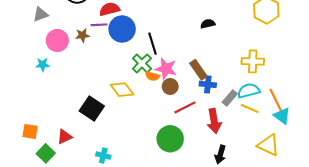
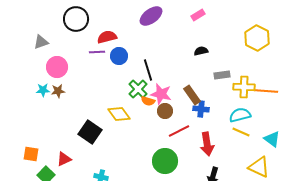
blue circle: (122, 29) -> (119, 56), size x0.7
brown star: (82, 35) -> (58, 91), moved
gray rectangle: (230, 98) -> (222, 75), moved, turned 42
orange line: (276, 100) -> (266, 91), moved, turned -60

